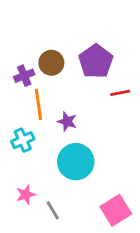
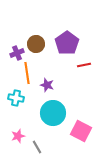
cyan cross: (23, 140) -> (16, 98), turned 35
pink square: (116, 210) -> (81, 131), moved, turned -30

